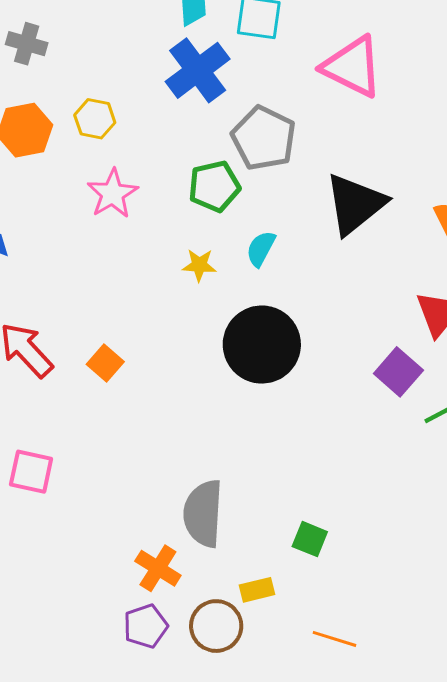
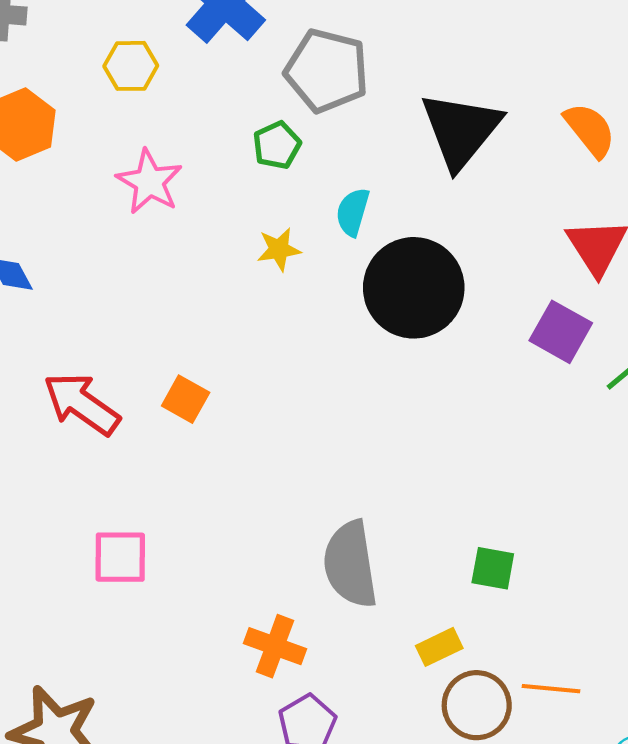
yellow hexagon: (95, 119) -> (131, 66), moved
green pentagon: (214, 186) -> (277, 145), size x0.7
black circle: (262, 345) -> (414, 288), moved
orange cross: (158, 568) -> (275, 646), moved
brown circle: (216, 626) -> (477, 705), moved

